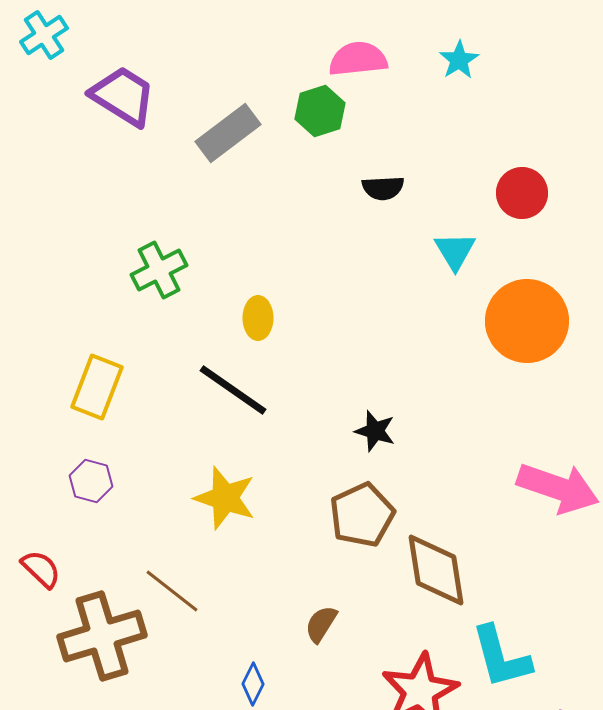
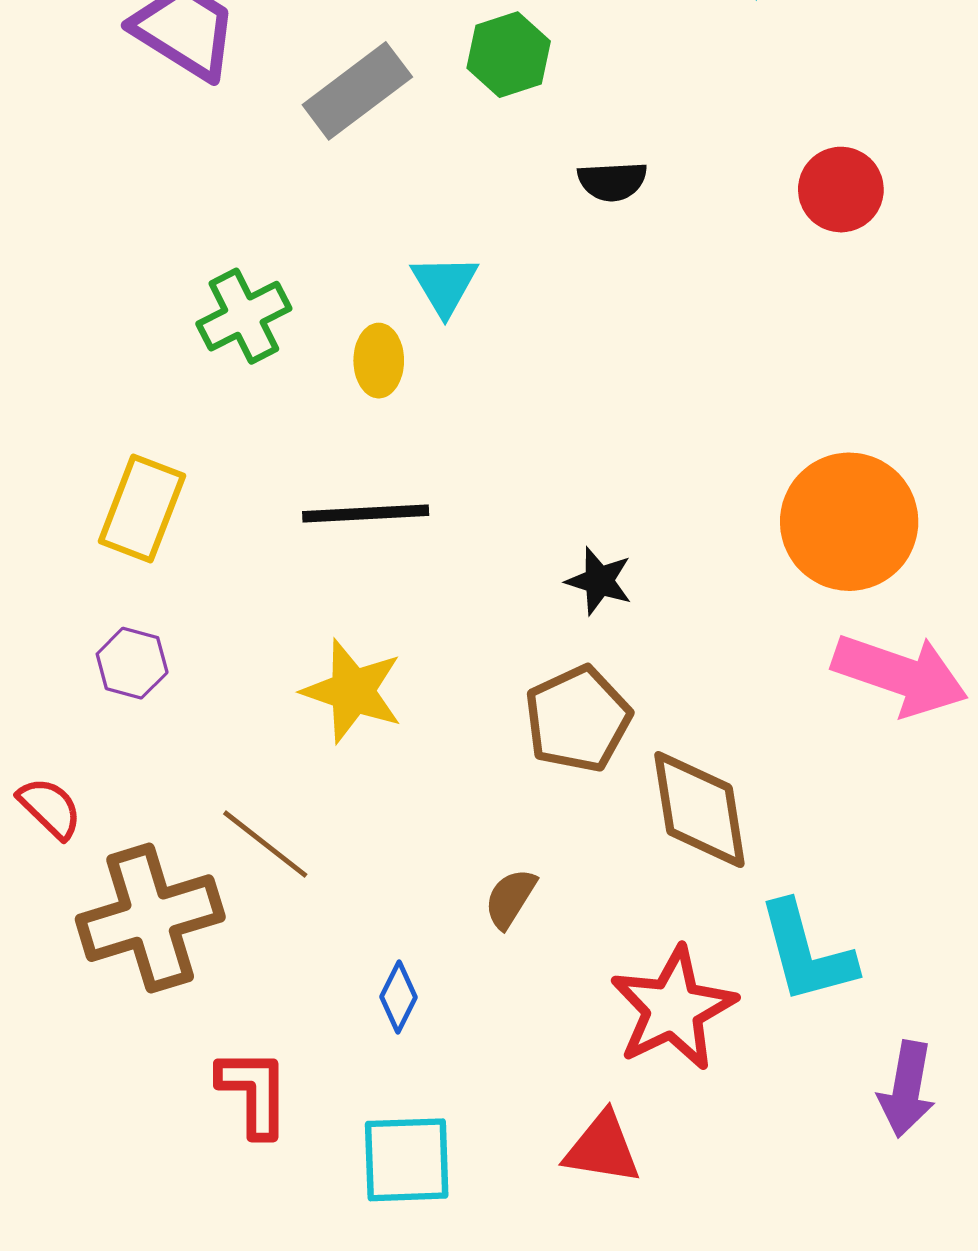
cyan triangle: (455, 251) -> (445, 285), moved
yellow ellipse: (258, 318) -> (379, 361), moved
orange circle: (527, 321) -> (849, 522), moved
black line: (233, 390) -> (366, 514), turned -38

